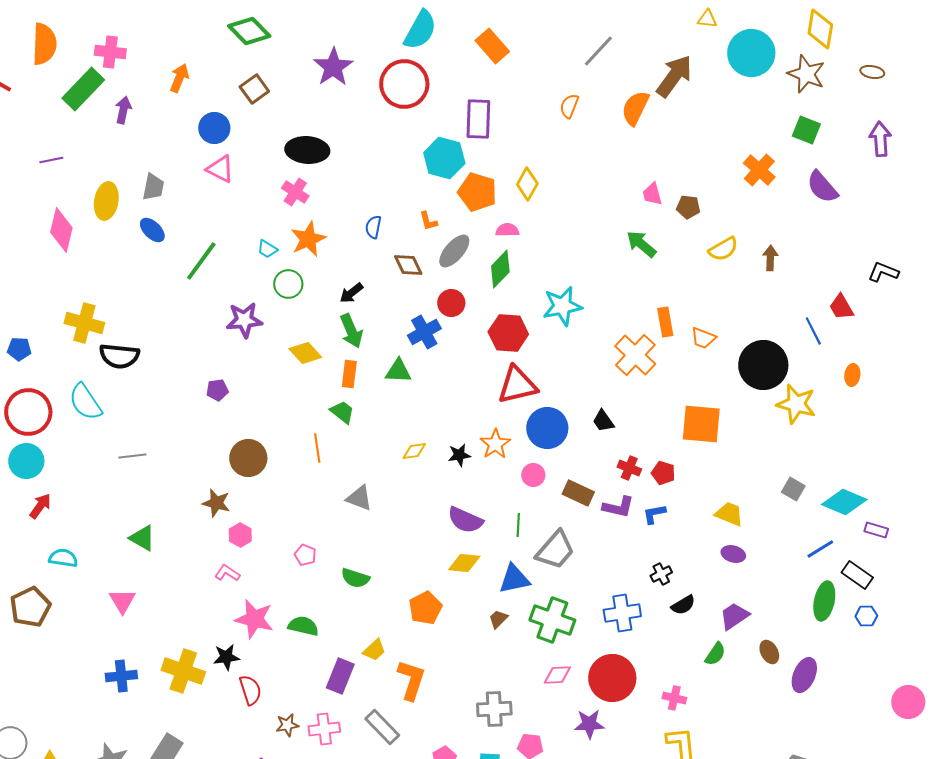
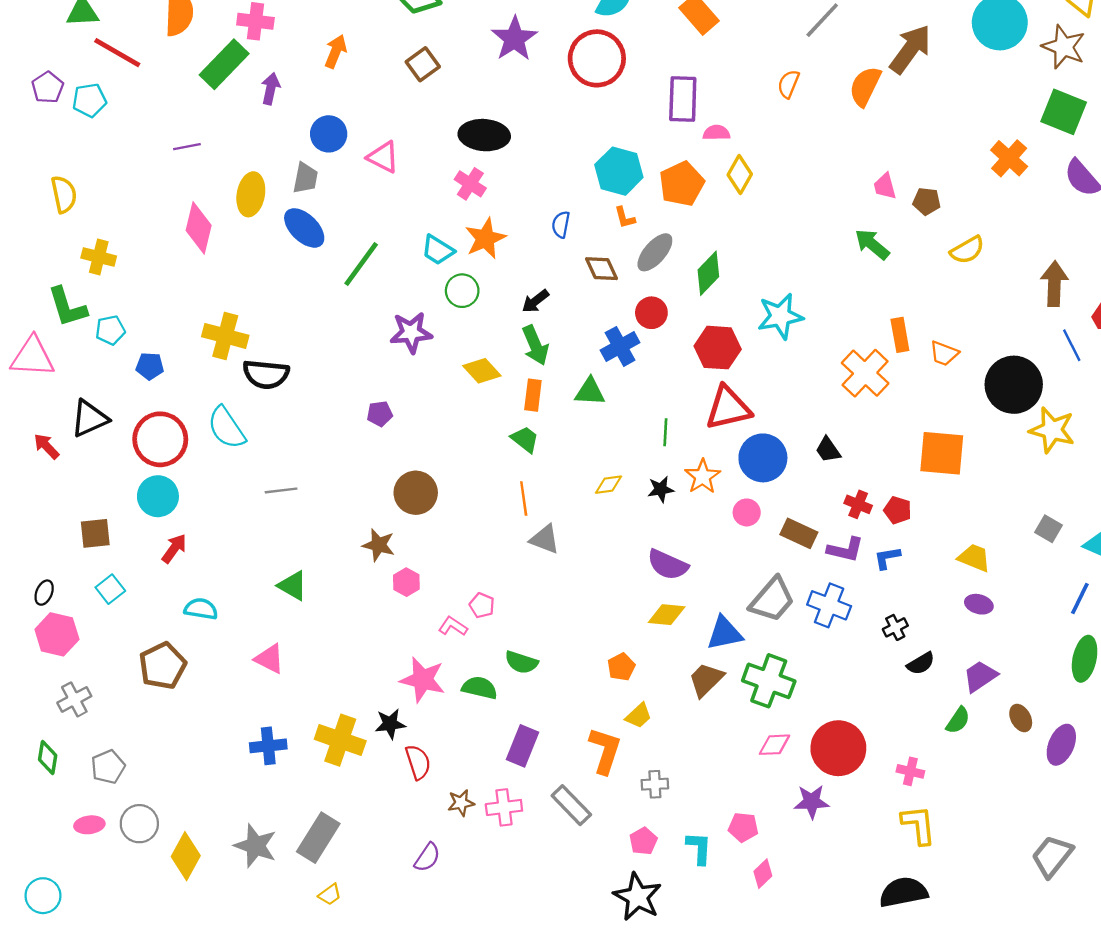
blue circle: (214, 128) -> (329, 134), moved
green square: (806, 130) -> (1064, 112), size x1.4
cyan hexagon: (444, 158) -> (619, 171), moved
orange pentagon: (477, 192) -> (682, 184), turned 30
blue ellipse: (152, 230) -> (304, 228), size x1.4
pink semicircle: (507, 230) -> (716, 133), moved
cyan trapezoid: (267, 249) -> (438, 250), size x1.4
brown arrow: (770, 258) -> (1054, 284), moved, size x1.5
orange line: (317, 448) -> (524, 499), moved
green line: (518, 525) -> (665, 432), moved
blue line: (820, 549) -> (1080, 598), turned -32
pink L-shape: (227, 573) -> (453, 626), moved
green semicircle: (355, 578) -> (521, 662), moved
pink triangle: (122, 601) -> (269, 659), turned -32
orange pentagon: (425, 608) -> (621, 667), size x0.7
blue cross: (622, 613) -> (829, 605), moved, turned 30
brown trapezoid: (498, 619) -> (706, 680), size x1.6
yellow trapezoid: (374, 650) -> (639, 716), moved
gray cross: (494, 709) -> (655, 784), moved, size x0.7

